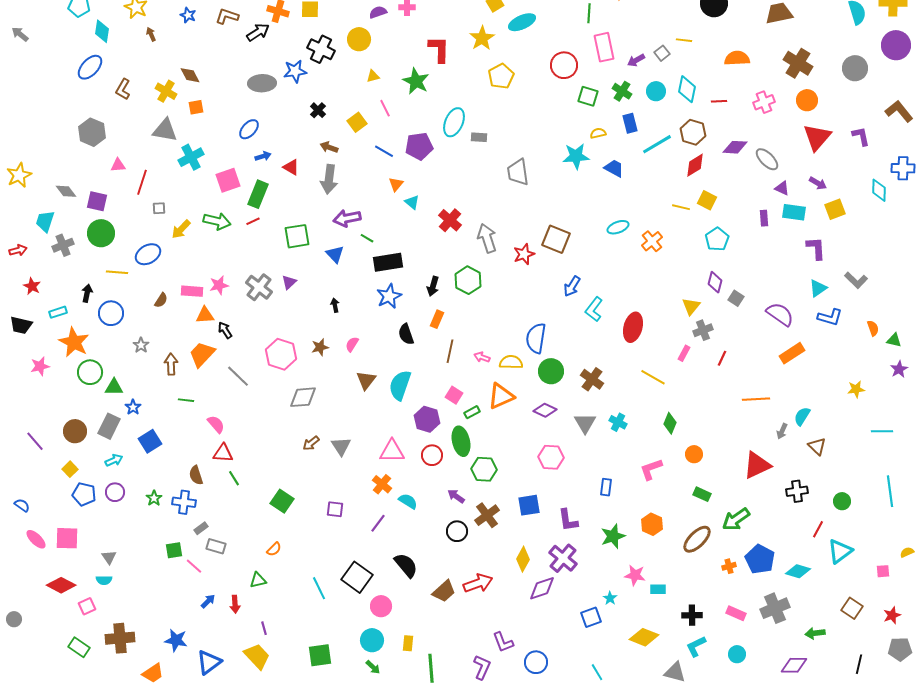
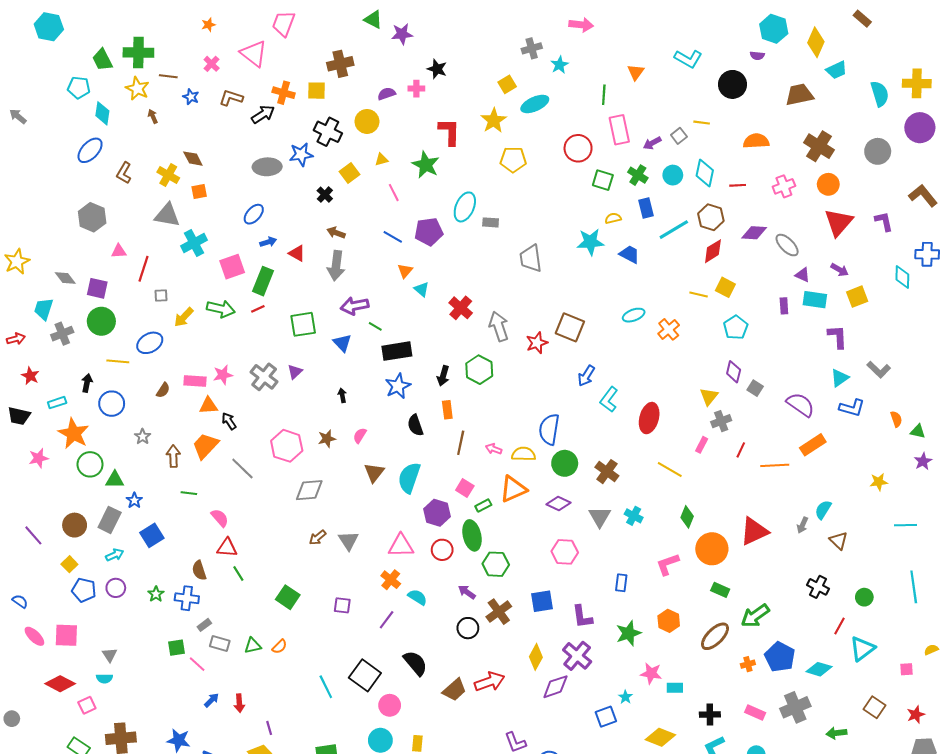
yellow pentagon: (501, 76) -> (513, 160), turned 30
yellow square: (357, 122) -> (349, 173), moved
orange rectangle: (437, 319) -> (447, 410), turned -30
orange line: (756, 399) -> (775, 465), moved
orange circle: (694, 454) -> (712, 549), size x1.8
red triangle: (757, 465) -> (754, 531), moved
black cross: (797, 491) -> (818, 587), turned 35
green triangle: (258, 580) -> (253, 646), moved

